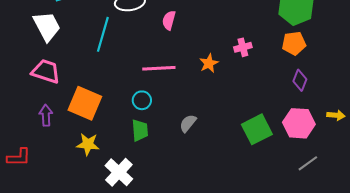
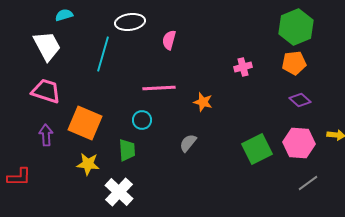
orange star: (209, 63) -> (203, 102), moved, turned -30
purple diamond: (300, 80) -> (300, 100), turned -70
green trapezoid: (140, 130) -> (127, 150), moved

